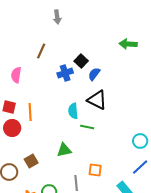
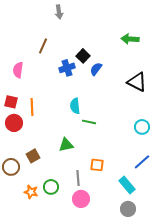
black triangle: (97, 100) -> (137, 82), moved
cyan circle: (140, 141) -> (142, 127), moved

